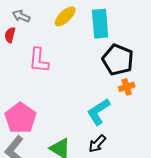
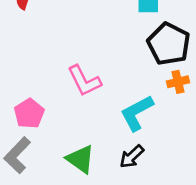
pink L-shape: (39, 60) -> (84, 81), moved, turned -36
pink pentagon: (20, 118) -> (29, 113), size x0.7

